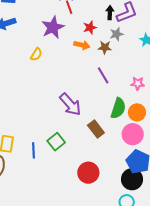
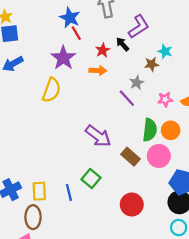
black arrow: (110, 13) -> (123, 44), moved, turned -32
gray star: (117, 34) -> (137, 83), moved
brown star: (105, 47) -> (152, 64), moved
yellow semicircle: (36, 54) -> (51, 90), size x1.6
pink circle: (133, 134) -> (159, 156), moved

